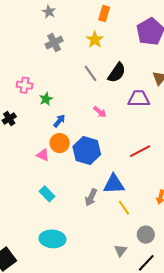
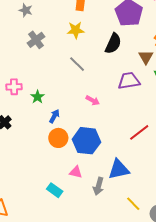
yellow star: (95, 40) -> (76, 30), turned -30
black semicircle: (117, 73) -> (113, 43), moved
pink triangle: (43, 155) -> (76, 172), moved
yellow line: (124, 208) -> (133, 204), moved

